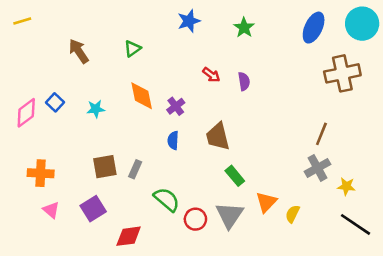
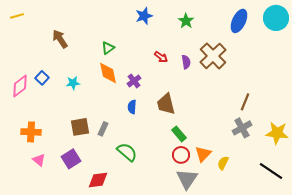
green triangle: (132, 49) -> (108, 48), moved
brown cross: (342, 73) -> (213, 56), moved, turned -32
yellow star: (346, 186) -> (277, 133), moved, size x1.6
gray triangle: (230, 215) -> (187, 179), moved
red circle: (195, 219) -> (181, 155), moved

